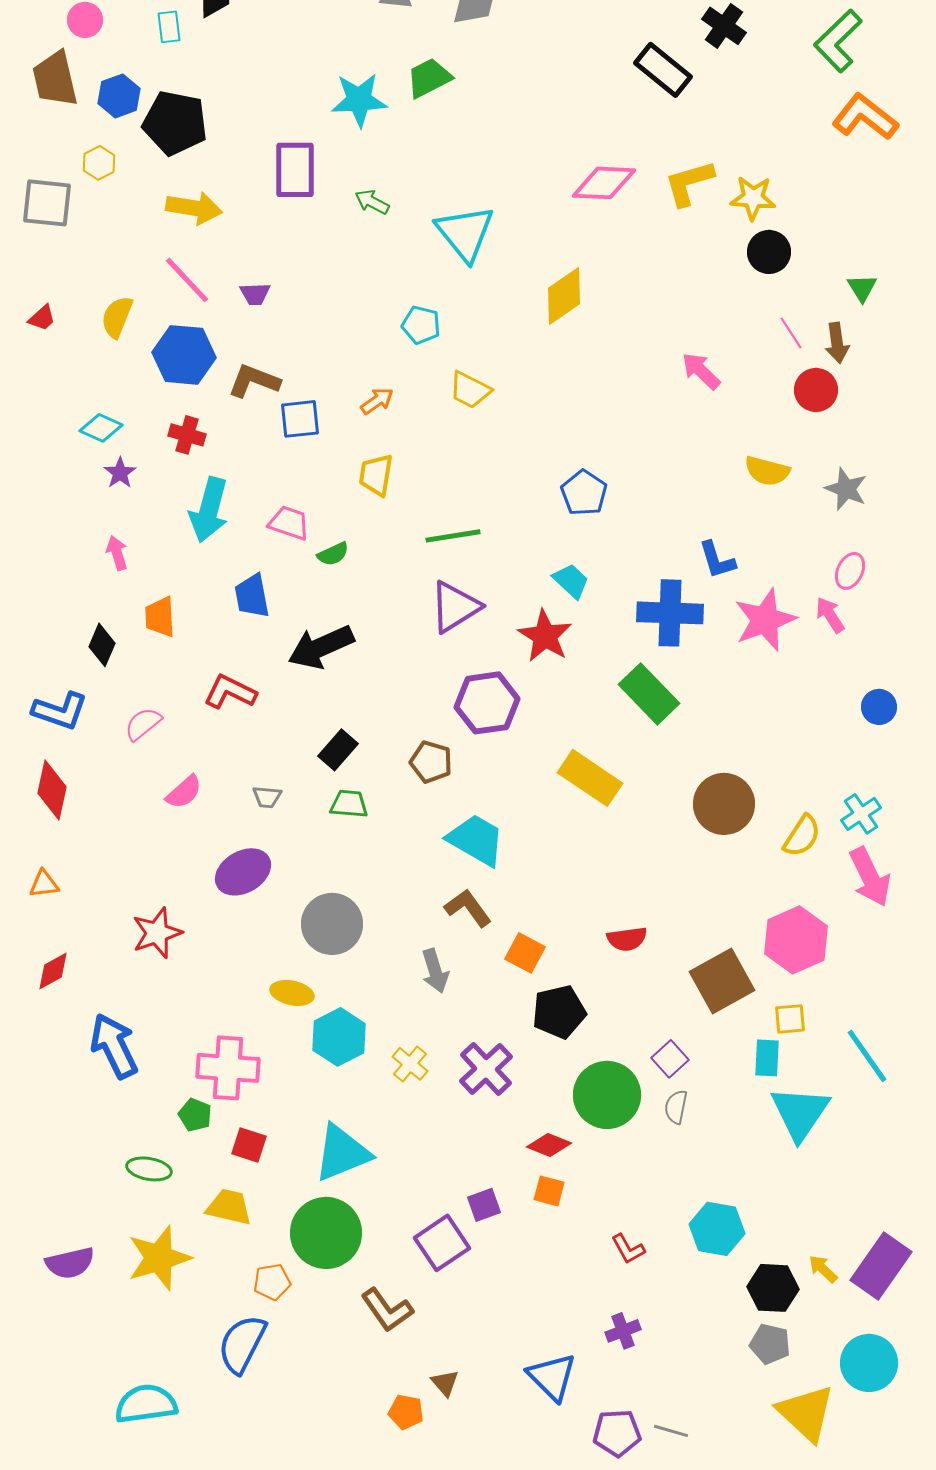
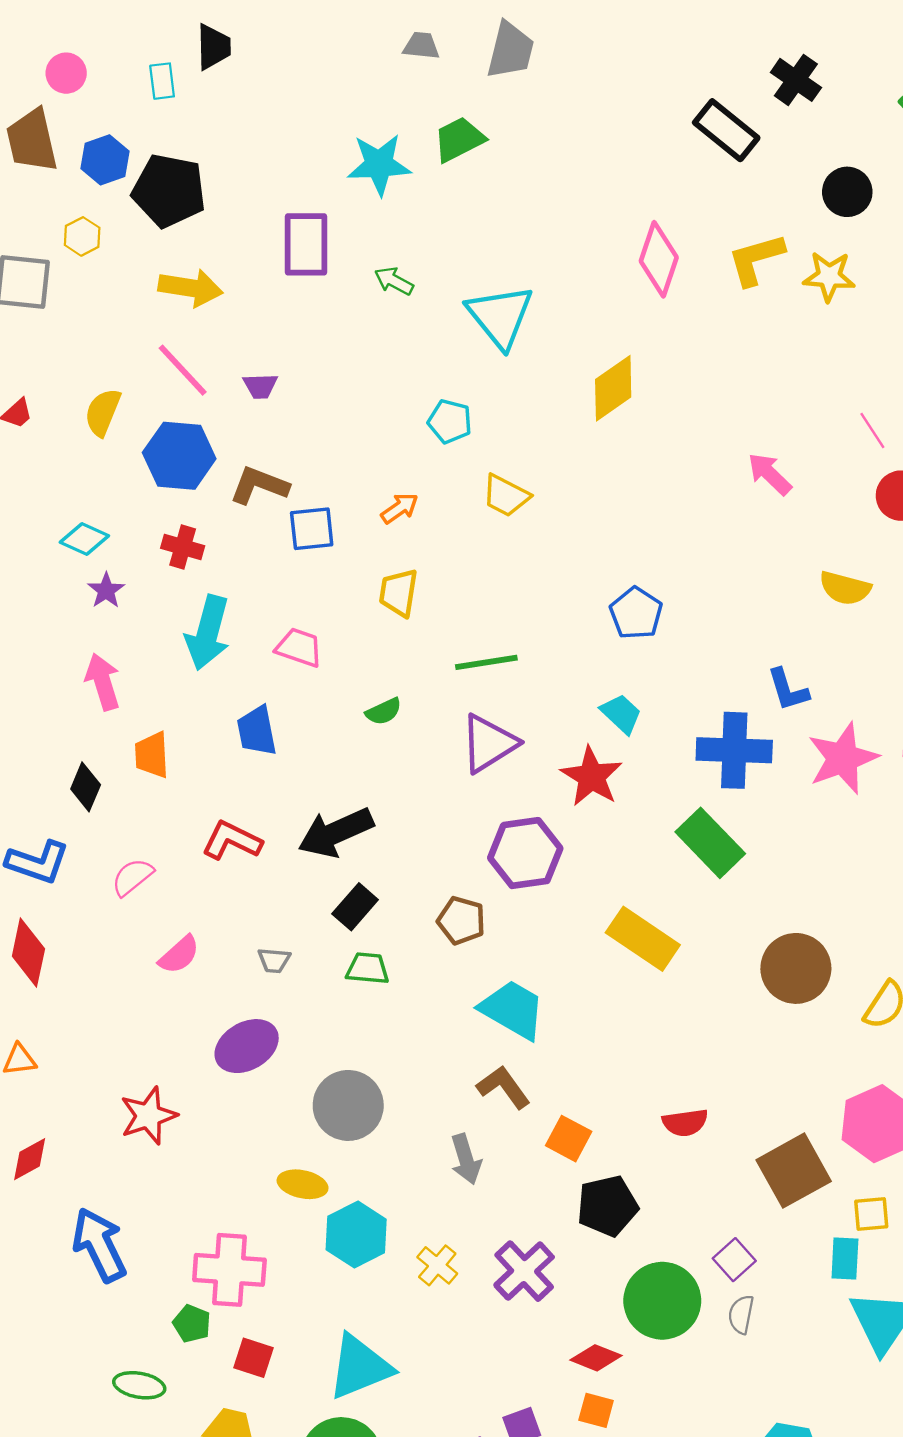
pink diamond: (604, 183) -> (659, 259), turned -74
black circle: (769, 252) -> (847, 192), moved
pink arrow: (117, 553) -> (103, 682), size x1.4
green semicircle: (333, 554) -> (384, 711), moved
black arrow: (321, 647) -> (336, 833), moved

